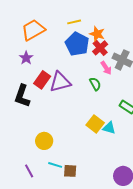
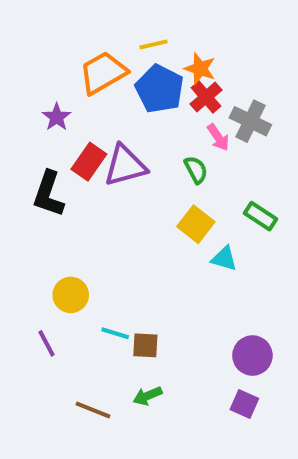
orange trapezoid: (33, 30) -> (103, 73), moved
yellow square: (95, 124) -> (196, 224), moved
yellow circle: (44, 141) -> (71, 295), moved
purple line: (29, 171) -> (46, 343), moved

